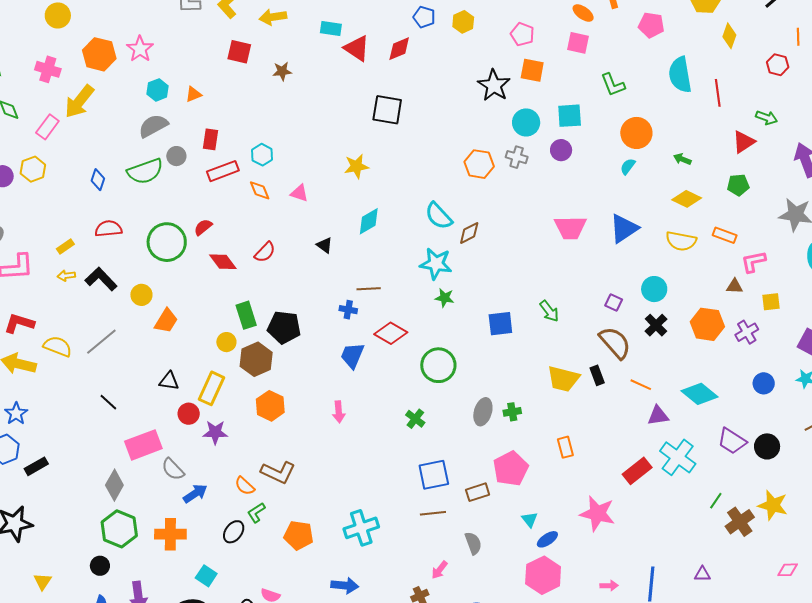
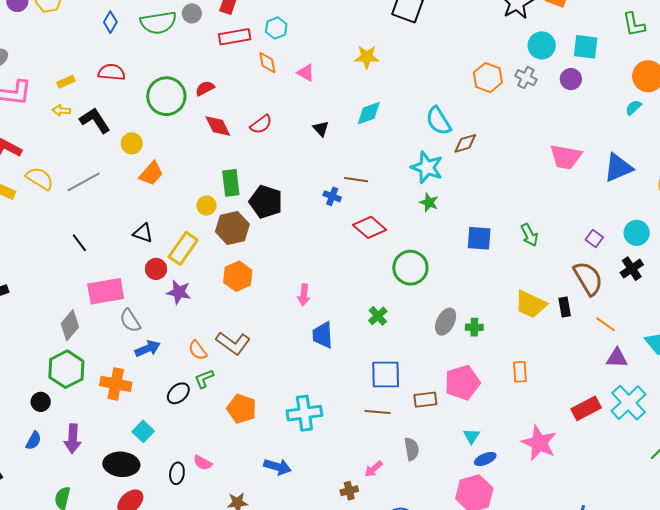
blue trapezoid: (352, 356) -> (323, 335), moved, turned -36

